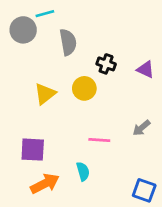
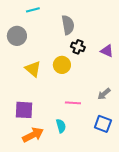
gray circle: (23, 30) -> (17, 36), moved
gray semicircle: (68, 42) -> (68, 25), moved
yellow triangle: (45, 94) -> (33, 69), turned -42
blue square: (144, 190) -> (103, 124), moved

